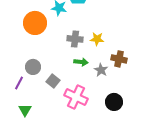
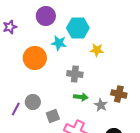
yellow star: (97, 39) -> (97, 50), moved
gray square: (53, 81) -> (53, 116), turned 32
purple line: (19, 83) -> (16, 109), moved

